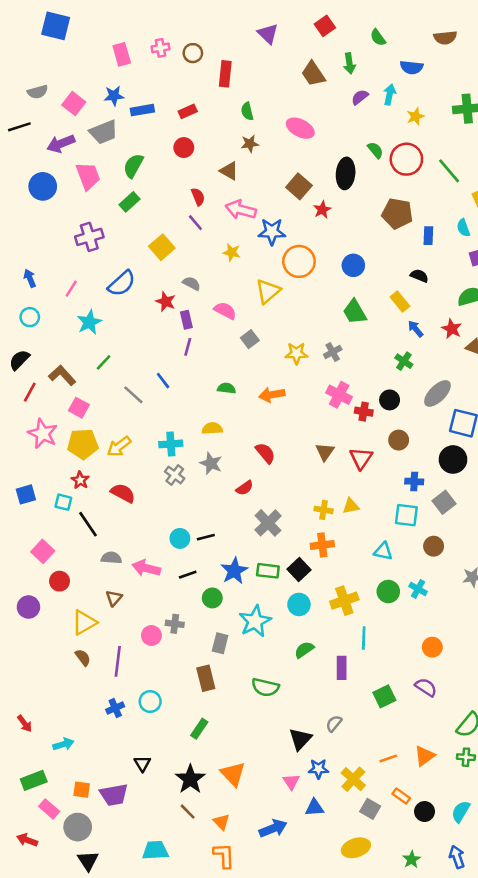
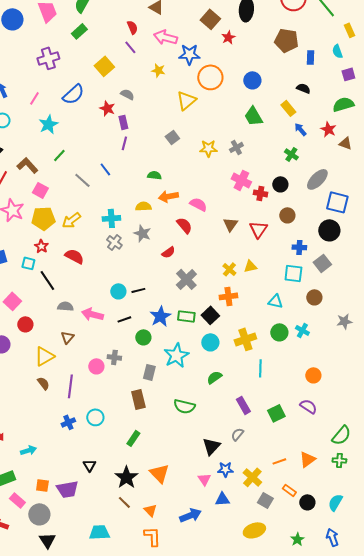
pink semicircle: (225, 311) -> (198, 204), moved
orange arrow: (272, 395) -> (168, 196), moved
yellow cross: (324, 510) -> (229, 269), turned 32
purple rectangle: (342, 668) -> (243, 405), moved, turned -30

